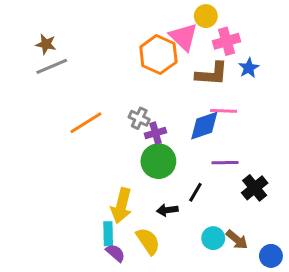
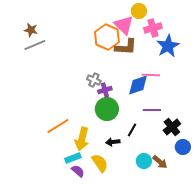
blue star: (249, 68) -> (168, 46), size x1.6
brown L-shape: (212, 74) -> (126, 47), moved
orange line: (86, 123) -> (58, 126), moved
cyan rectangle: (108, 234) -> (73, 158), turned 70
blue circle: (271, 256) -> (183, 147), moved

